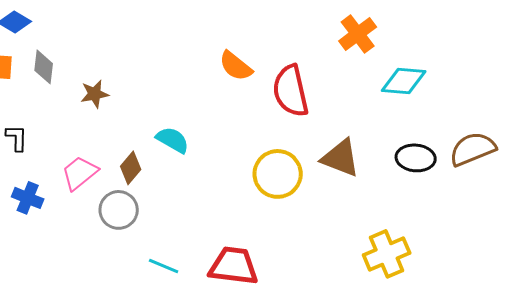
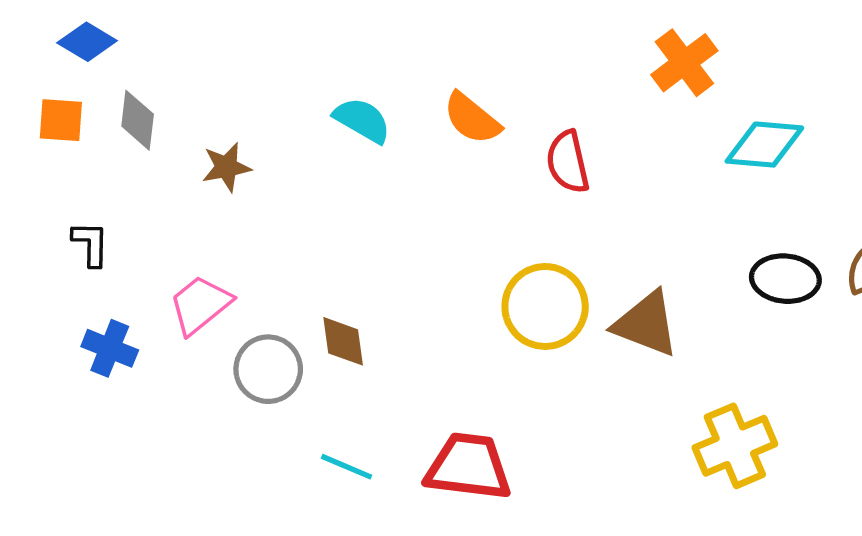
red semicircle: (291, 91) -> (568, 162), size x0.7
cyan semicircle: (173, 140) -> (362, 120), moved
brown triangle: (341, 158) -> (646, 324), moved
brown diamond: (131, 168) -> (343, 341), moved, turned -48

